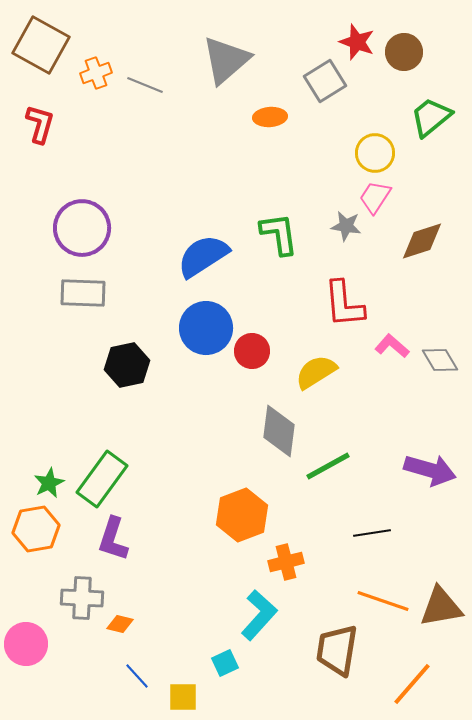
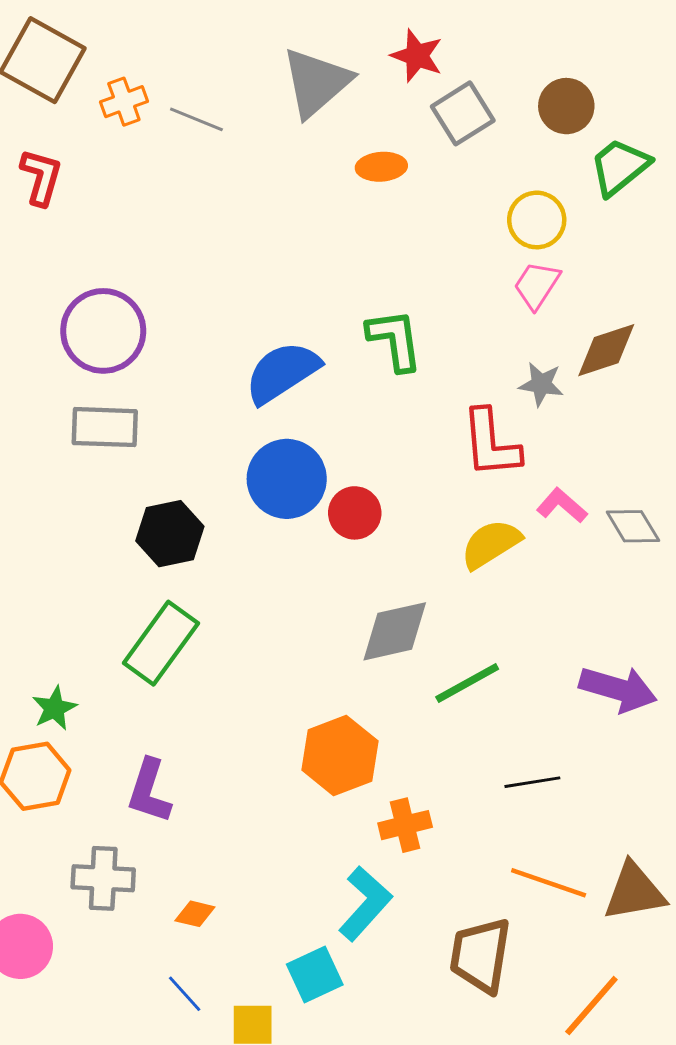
red star: (357, 42) -> (417, 56), moved
brown circle: (404, 52) -> (566, 106), moved
gray star: (346, 226) -> (541, 384), moved
yellow semicircle: (316, 372) -> (491, 544), moved
gray diamond: (279, 431) -> (395, 631), turned 70
green rectangle: (102, 479) -> (161, 643), moved
orange diamond: (120, 624) -> (195, 914), moved
cyan square: (225, 663) -> (315, 975), size x1.4

